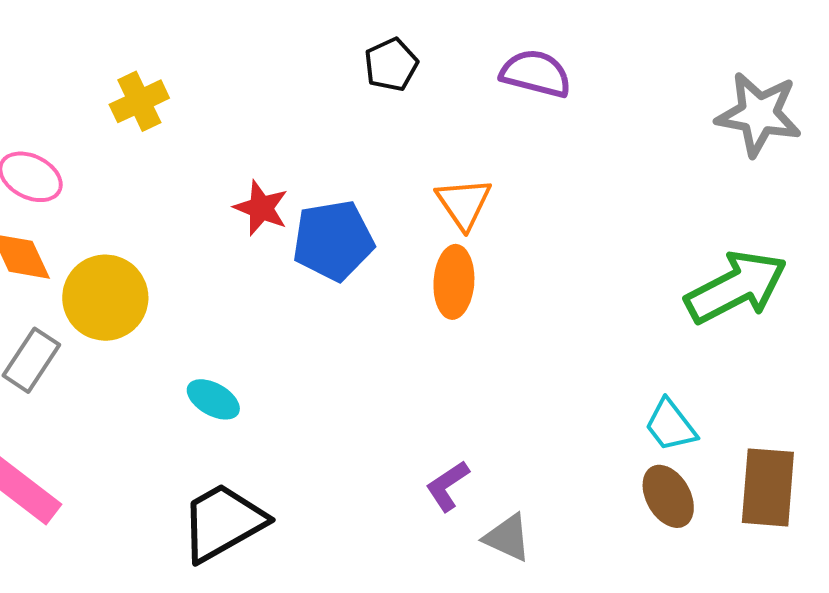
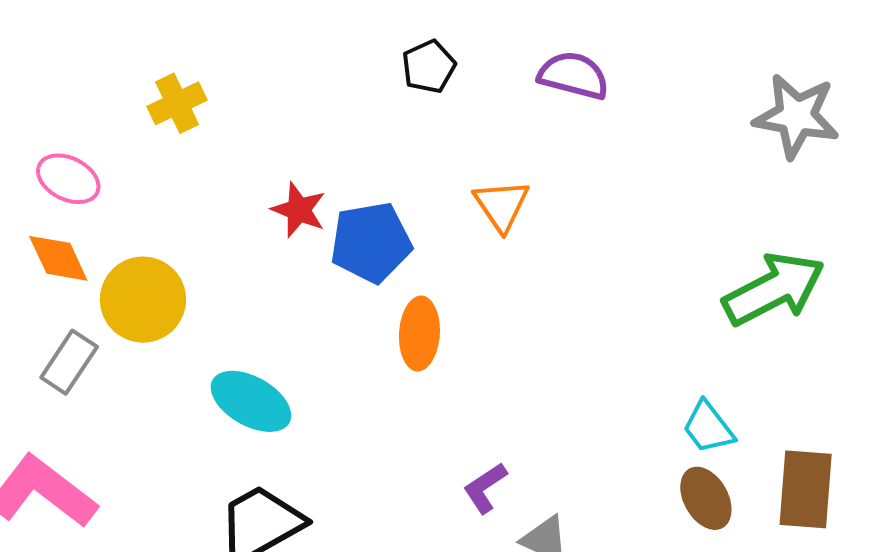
orange ellipse: (454, 282) -> (419, 334), moved
cyan ellipse: (213, 399) -> (251, 401), size x1.5

